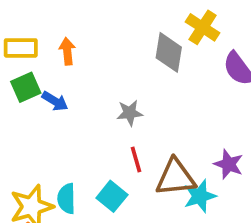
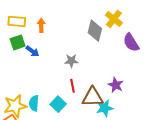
purple star: (229, 164) -> (116, 85), moved

